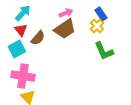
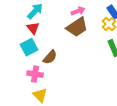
brown semicircle: (38, 38) -> (50, 57), moved
pink cross: (23, 76) -> (35, 74), size x0.7

